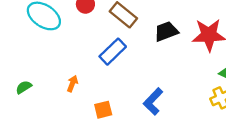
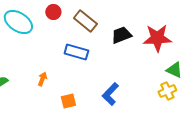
blue rectangle: (113, 52) -> (76, 52), turned 60

